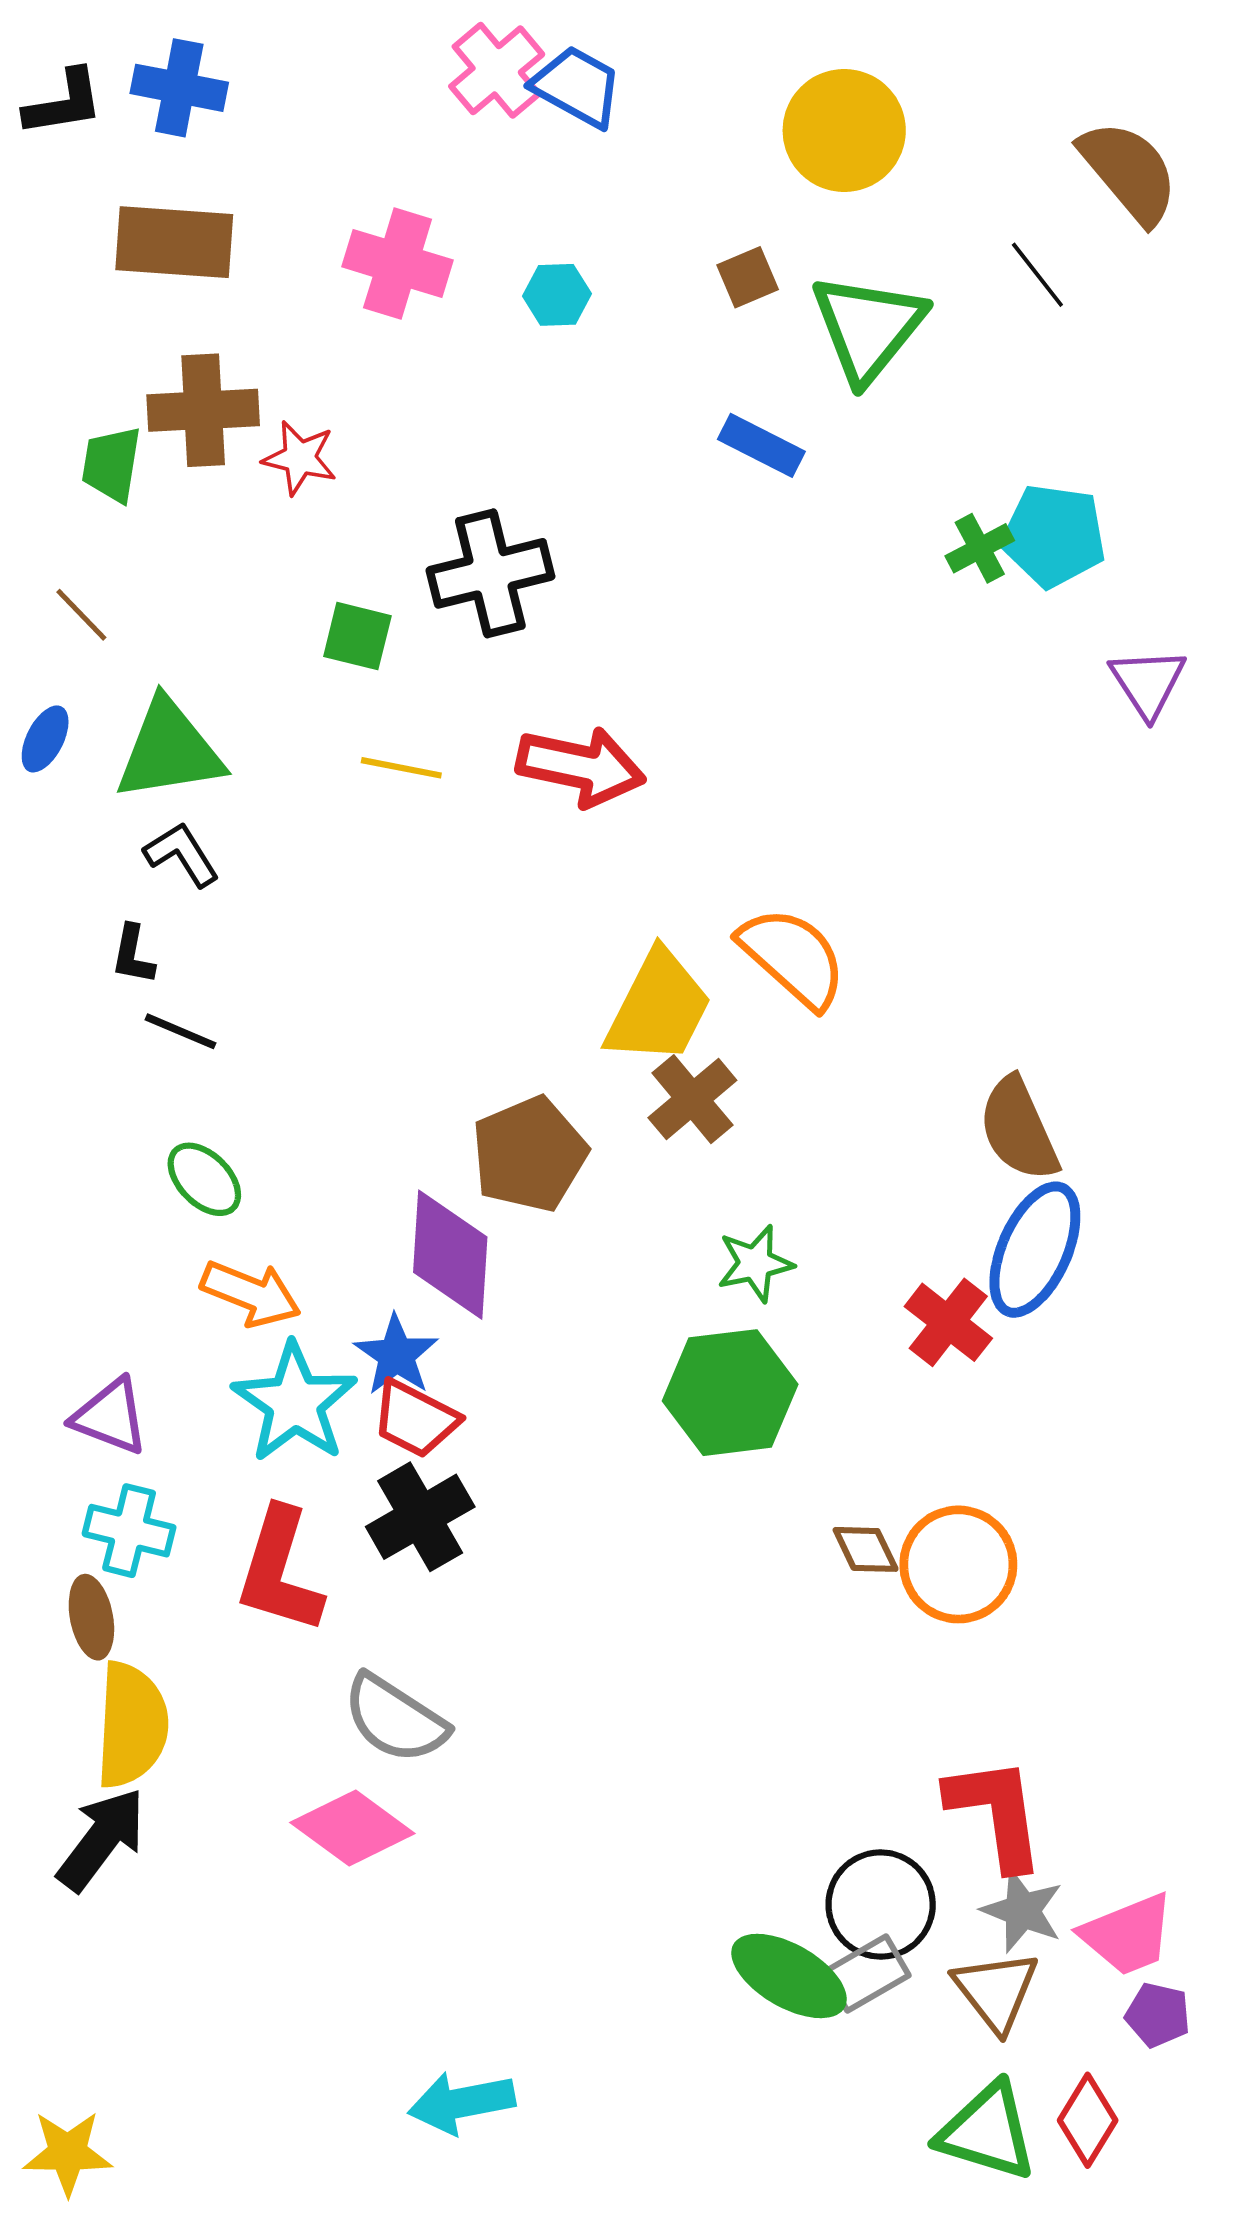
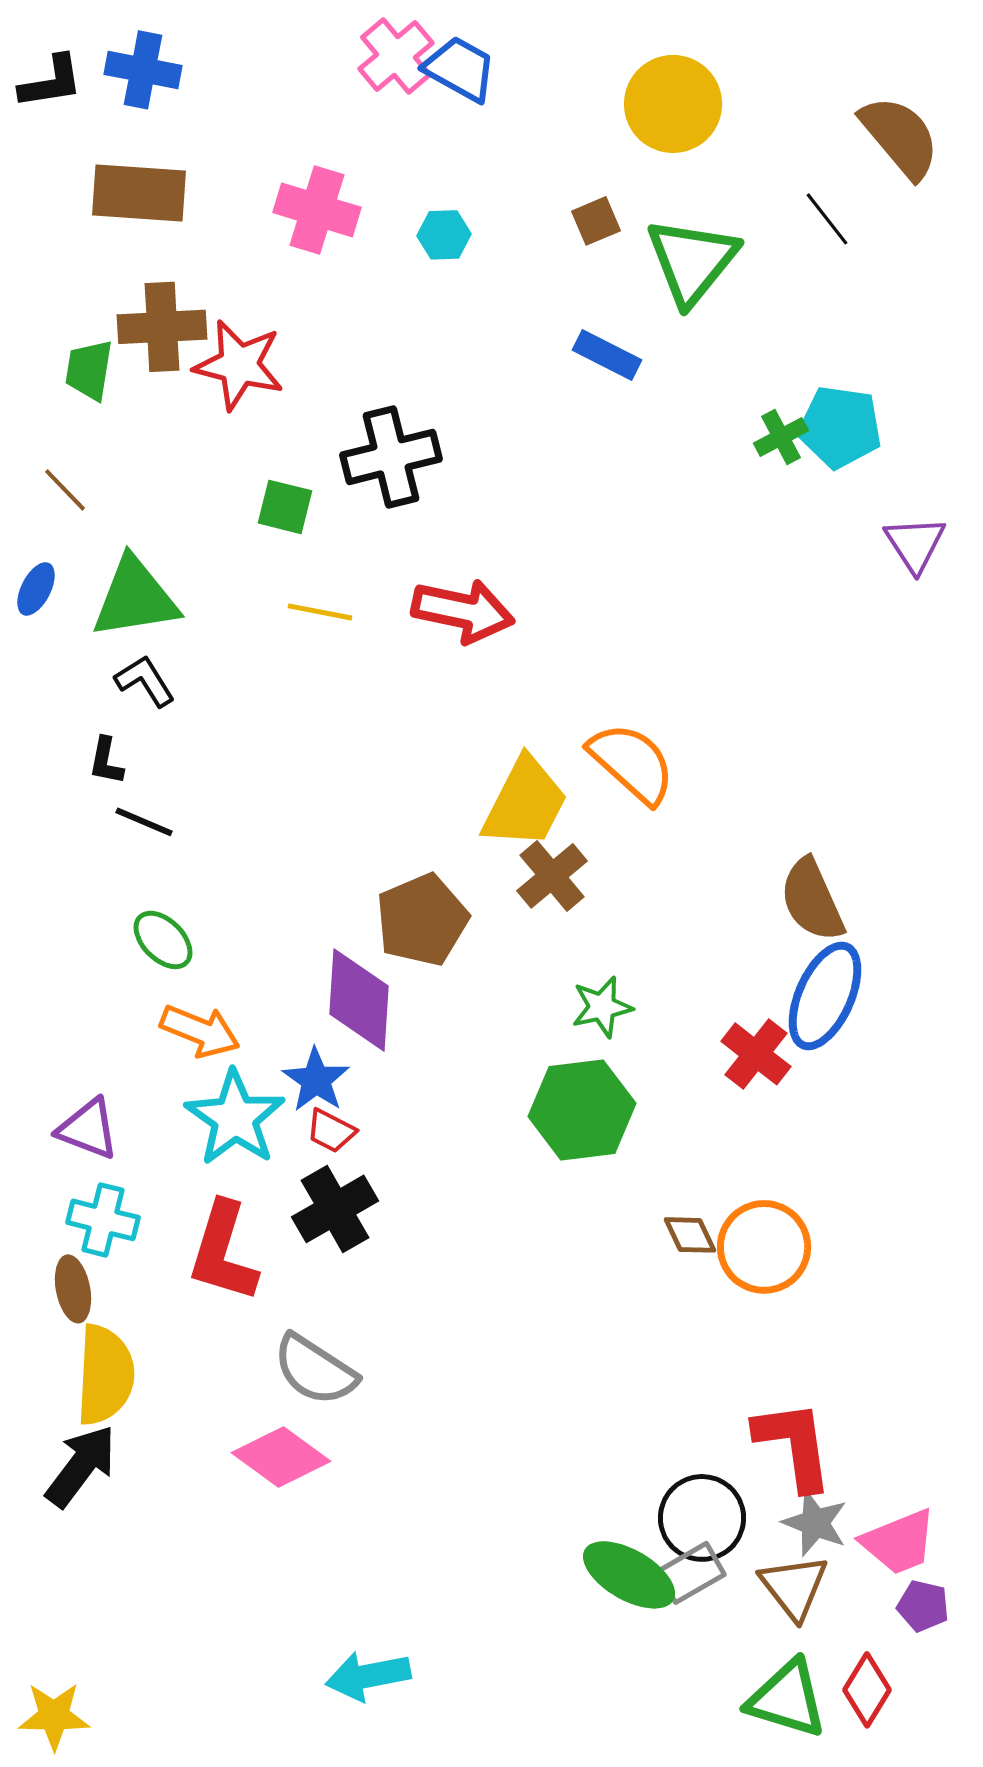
red star: (300, 458) -> (239, 365), size x1.5
red trapezoid: (415, 1419) -> (331, 1131), size x0.7

